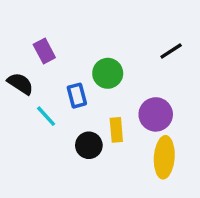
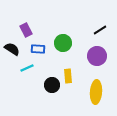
blue rectangle: (77, 96) -> (38, 49), moved, turned -72
purple circle: (156, 114) -> (97, 56), moved
cyan line: (46, 116) -> (27, 68), turned -72

